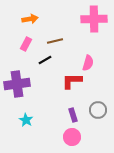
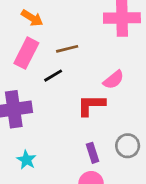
orange arrow: (30, 19) -> (32, 18), turned 42
pink rectangle: (26, 44) -> (26, 53), size x1.5
pink semicircle: (88, 63) -> (114, 80), turned 35

